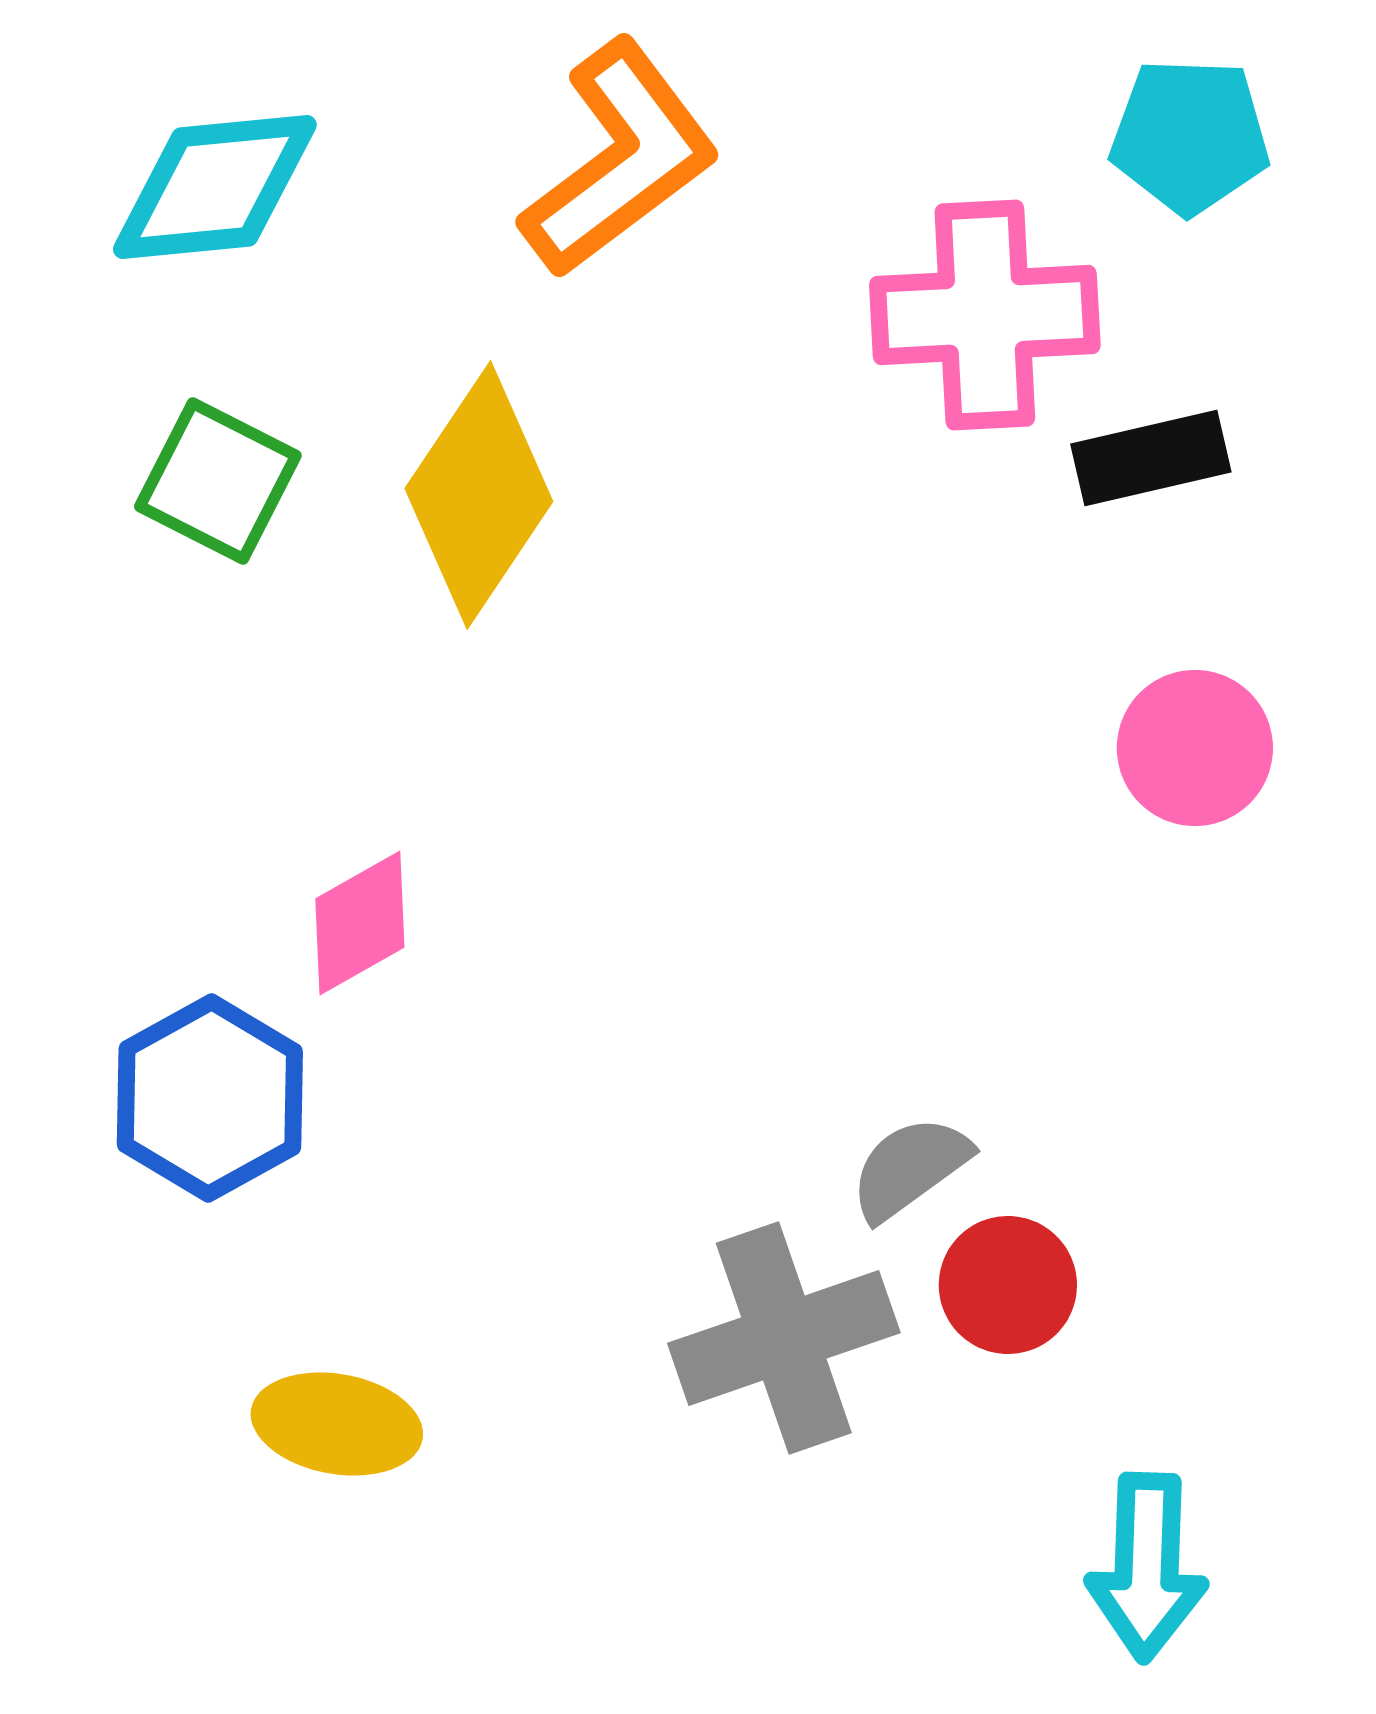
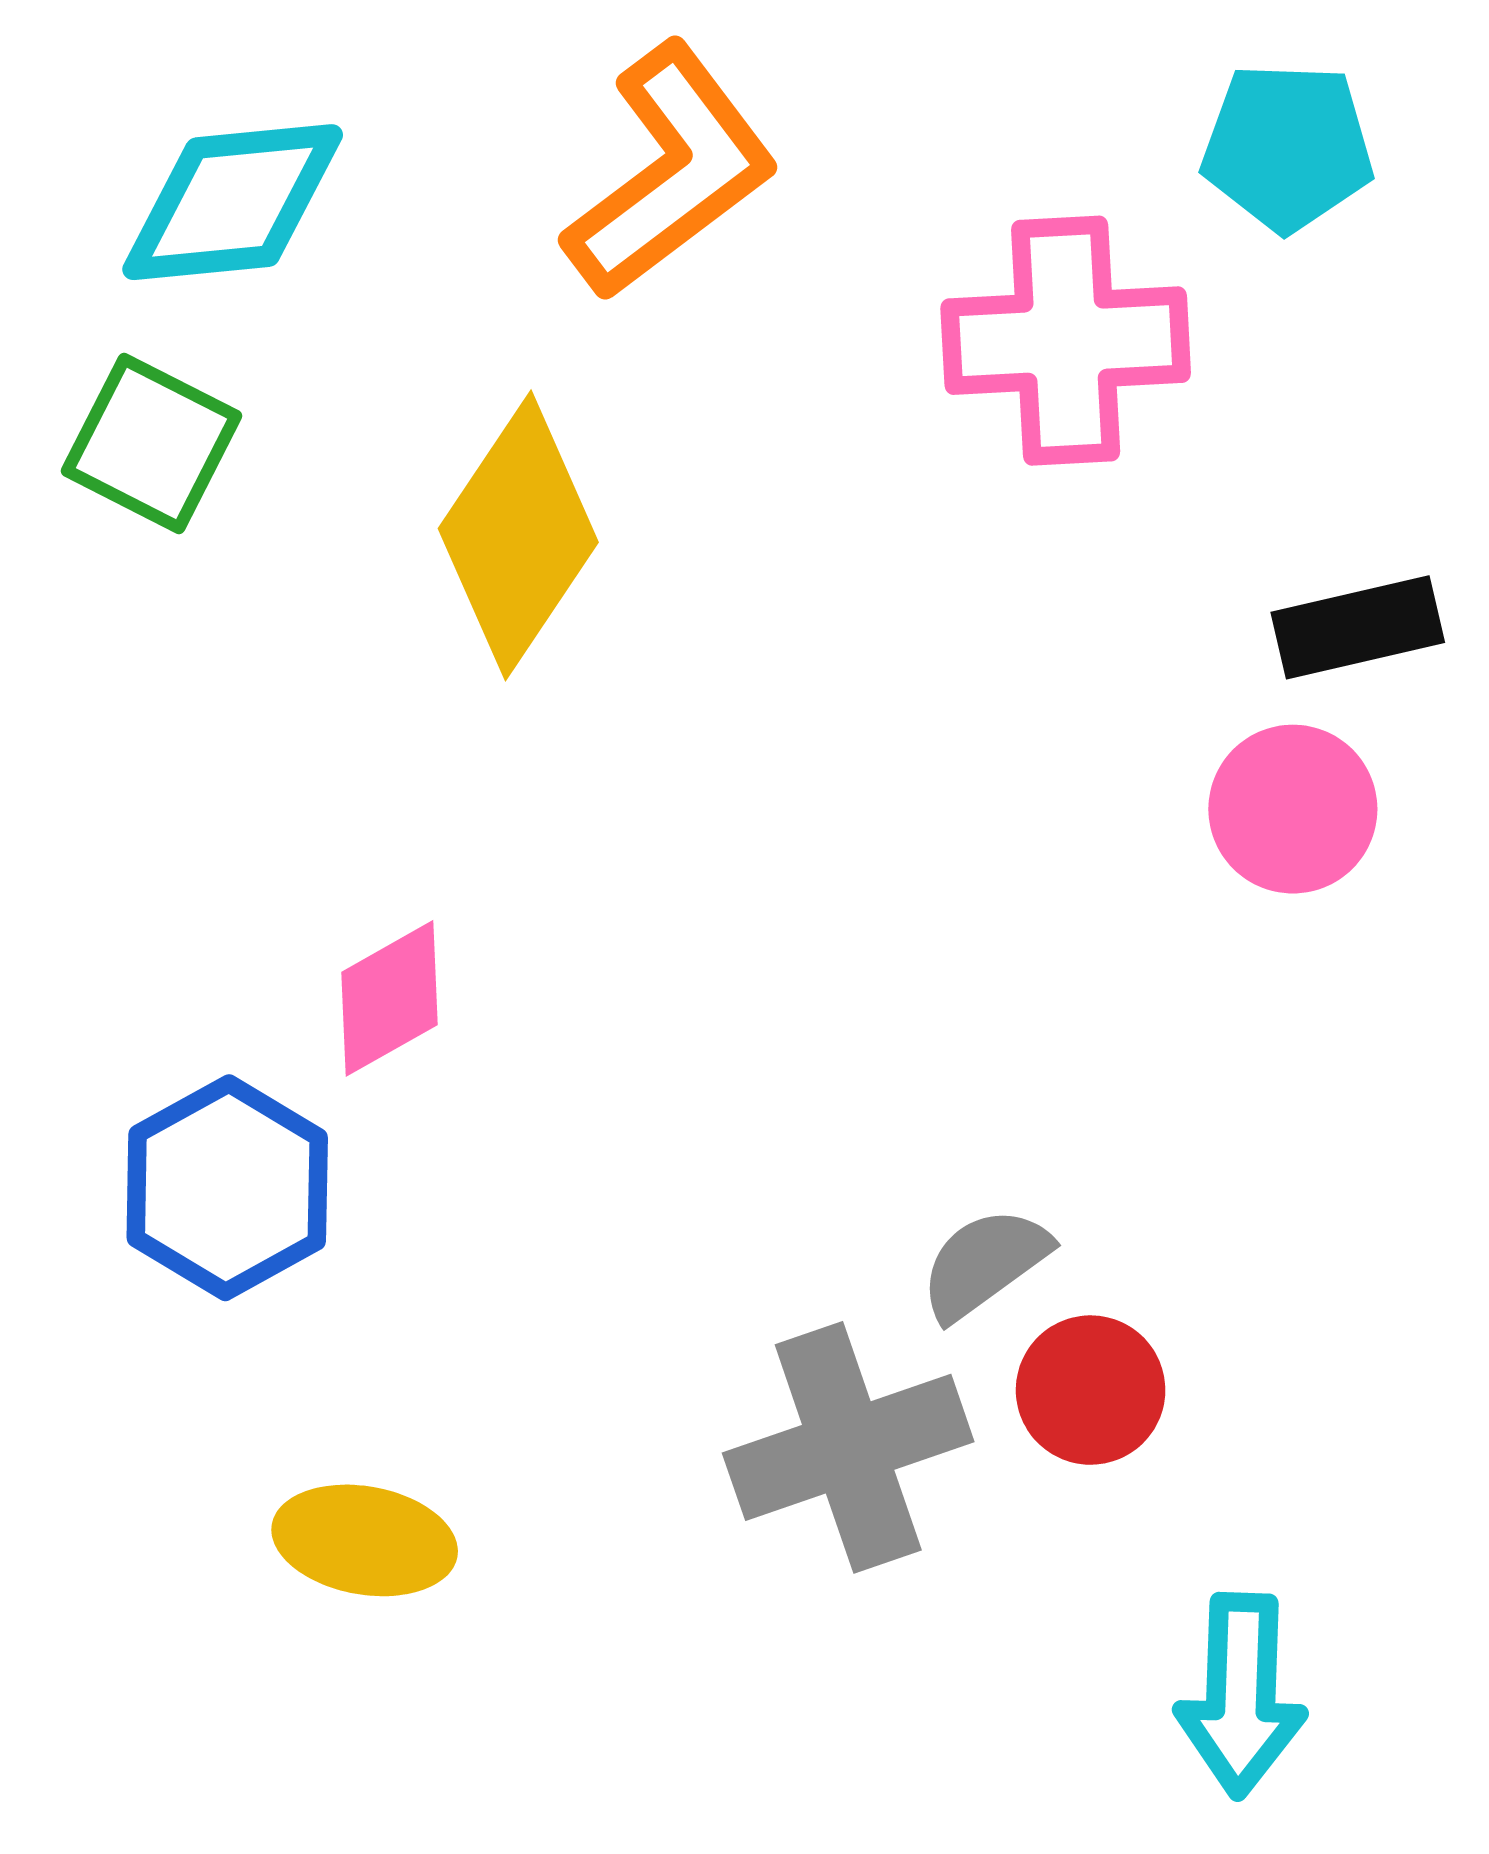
black rectangle: (1151, 458) -> (1358, 627), moved
green square: (218, 481) -> (151, 443), moved

